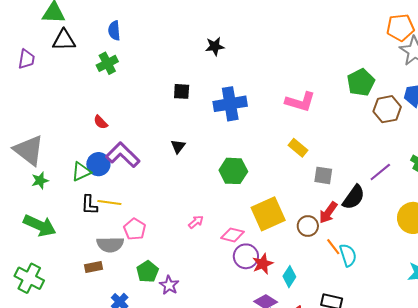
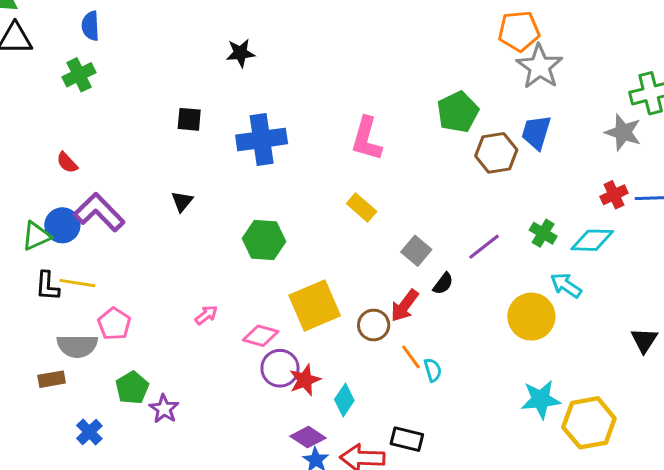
pink L-shape: (300, 102) -> (367, 139), turned 88
gray square: (323, 175) -> (416, 251), moved, turned 30
black semicircle: (354, 197) -> (443, 284), size x0.6
cyan semicircle: (348, 255) -> (433, 370), size x0.7

